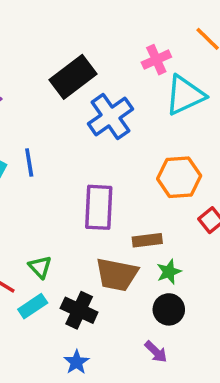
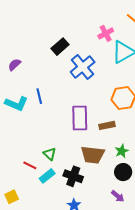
black rectangle: (73, 77) -> (60, 47), size x0.7
brown rectangle: (147, 240) -> (107, 125), moved

